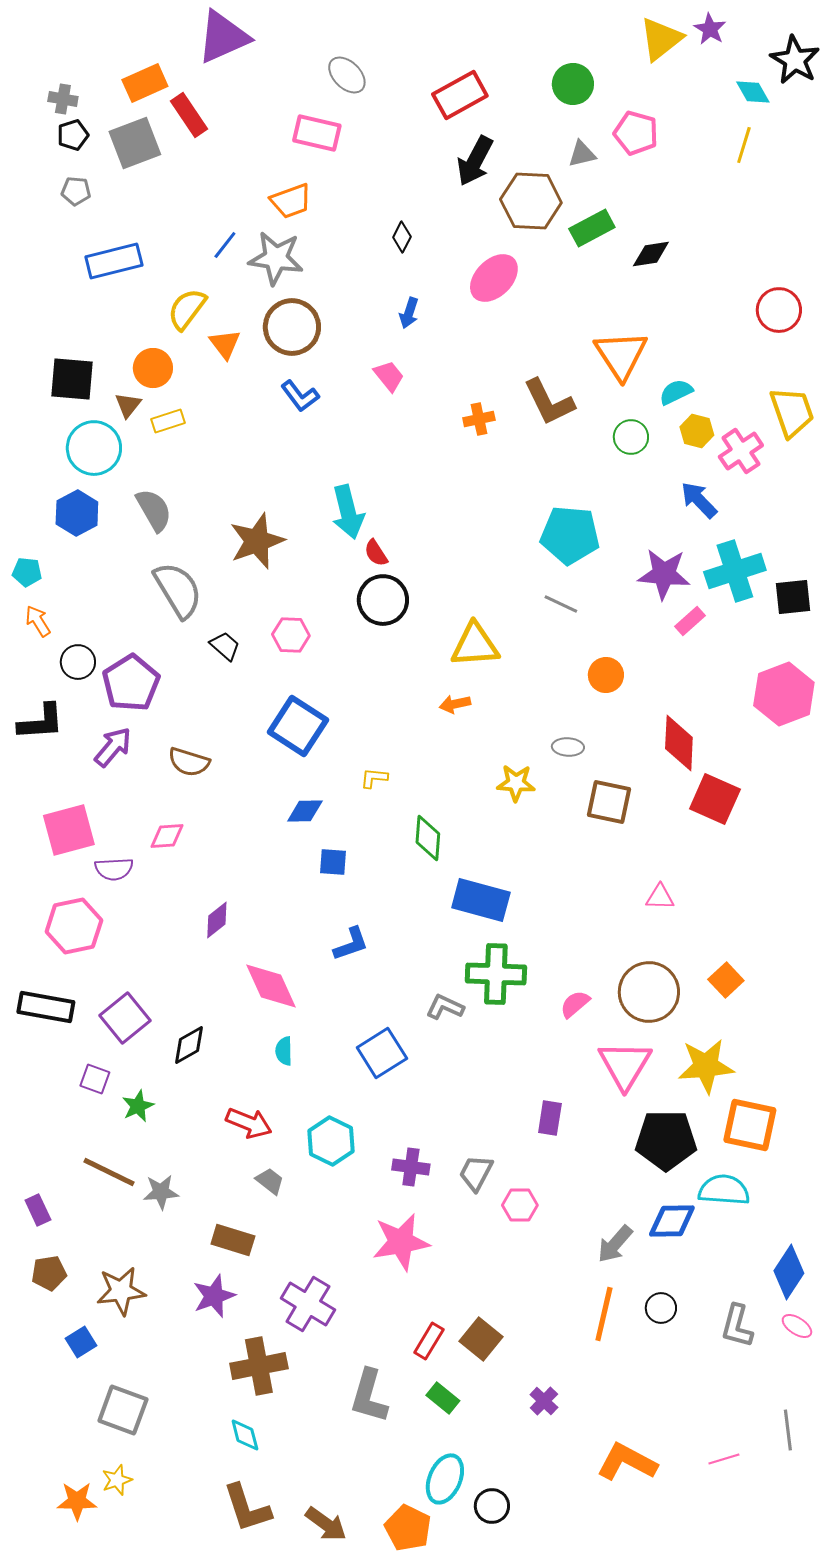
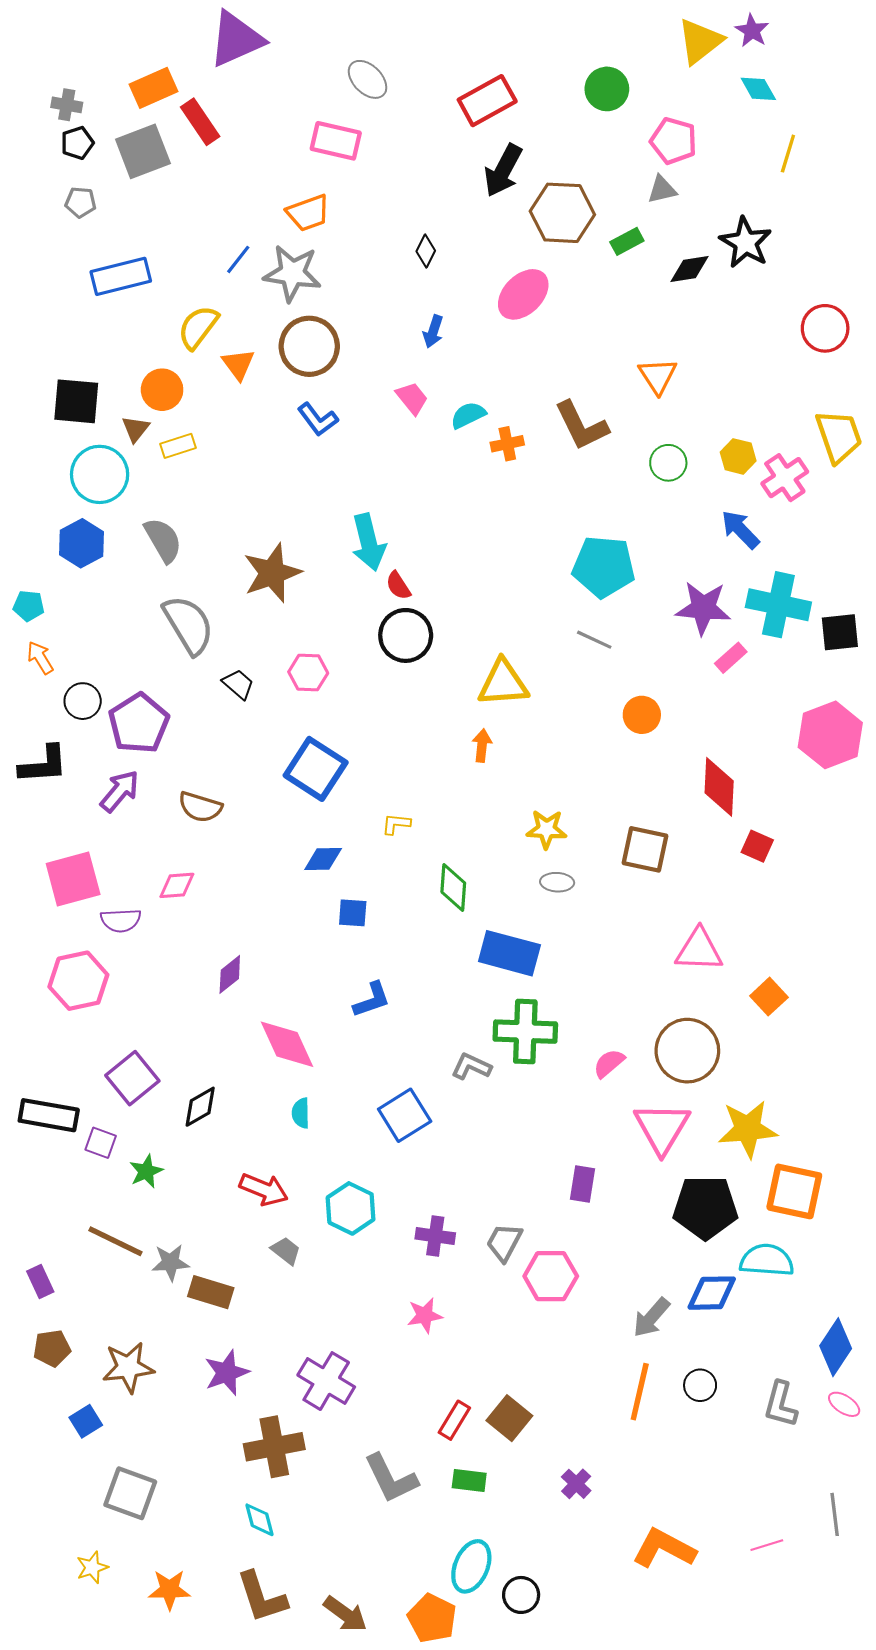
black star: (795, 60) -> (746, 242), moved
cyan diamond: (753, 92) -> (758, 89), moved
gray triangle: (582, 154) -> (662, 190), moved
green rectangle: (592, 228) -> (627, 241), size x0.7
orange triangle: (621, 355) -> (658, 376), size x0.7
cyan semicircle: (676, 392) -> (468, 415), moved
cyan cross: (735, 571) -> (778, 605), turned 30
orange arrow: (455, 704) -> (482, 746), turned 108
gray ellipse: (568, 747) -> (557, 882), moved
red square: (715, 799) -> (757, 846), size x0.6
pink triangle: (660, 897) -> (699, 950), size x1.6
orange square: (726, 980) -> (769, 997), moved
black rectangle: (46, 1007) -> (49, 1115), moved
pink hexagon: (520, 1205) -> (551, 1276), size x1.4
brown rectangle: (233, 1240) -> (211, 1292), moved
pink star: (401, 1242) -> (425, 1315), size x0.6
gray L-shape: (369, 1396) -> (391, 1478), turned -42
green rectangle: (443, 1398) -> (469, 1481), turned -32
yellow star: (117, 1480) -> (92, 1567), moved
orange star: (77, 1501) -> (169, 1590), moved

